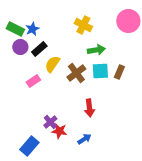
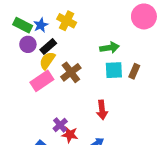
yellow cross: (83, 25) -> (67, 21), moved
yellow semicircle: (52, 64) -> (47, 61), moved
brown cross: (76, 73) -> (71, 72), moved
pink rectangle: (33, 81) -> (42, 81), size x1.5

